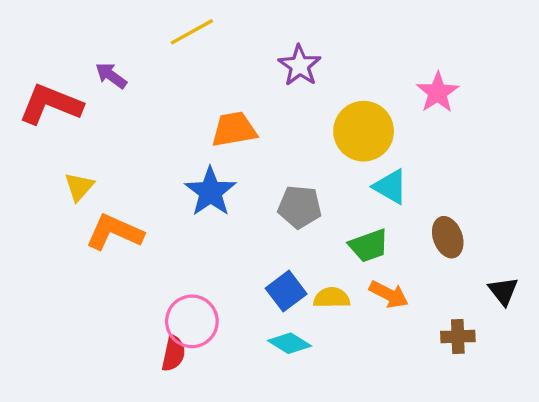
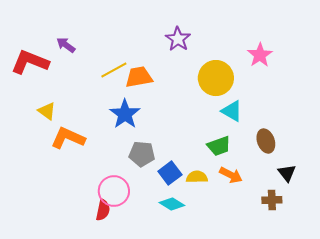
yellow line: (192, 32) -> (114, 70), moved
yellow triangle: (79, 187) -> (47, 111), turned -36
gray pentagon: (300, 207) -> (142, 154), moved
black triangle: (503, 291) -> (287, 173), moved

